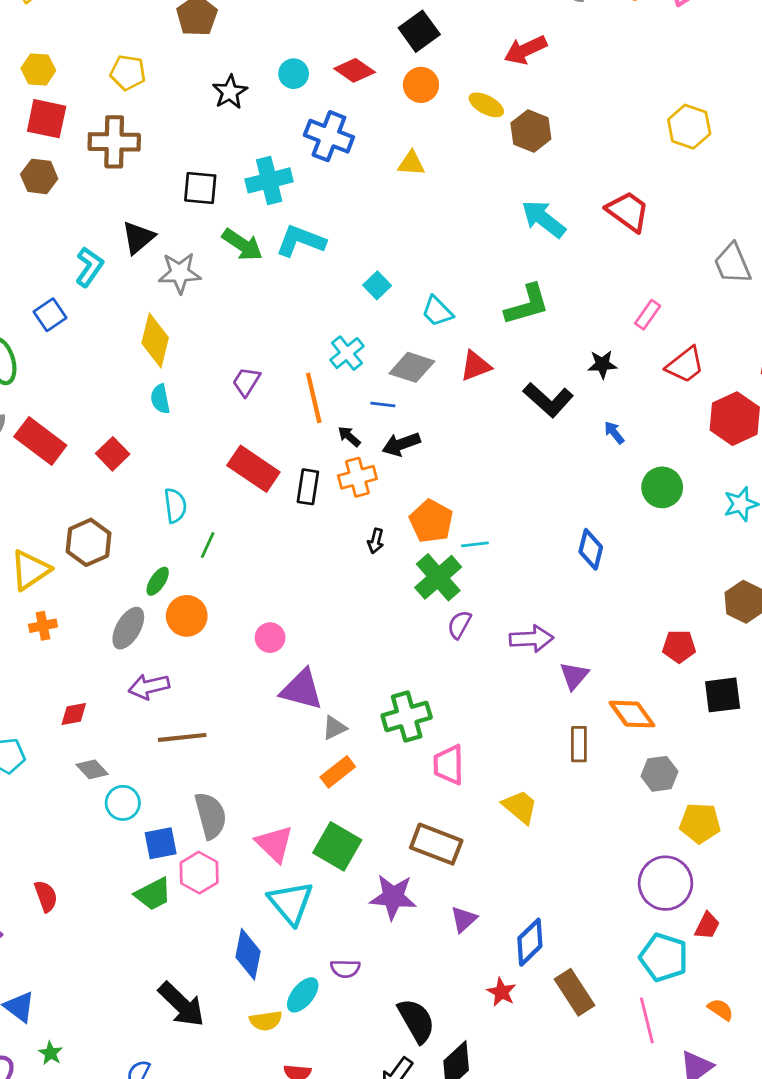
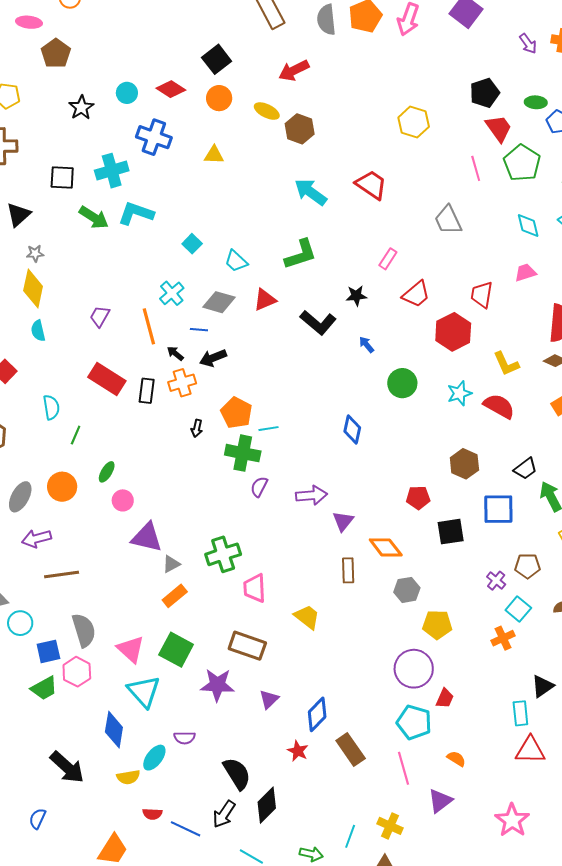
gray star: (180, 273) -> (35, 253), moved, size x0.6
green cross: (438, 577) -> (243, 453), turned -36
green ellipse: (158, 581) -> (107, 472), moved

